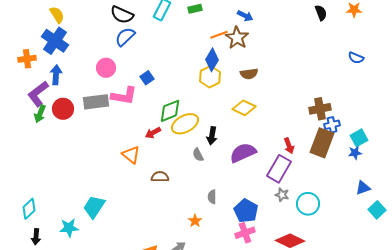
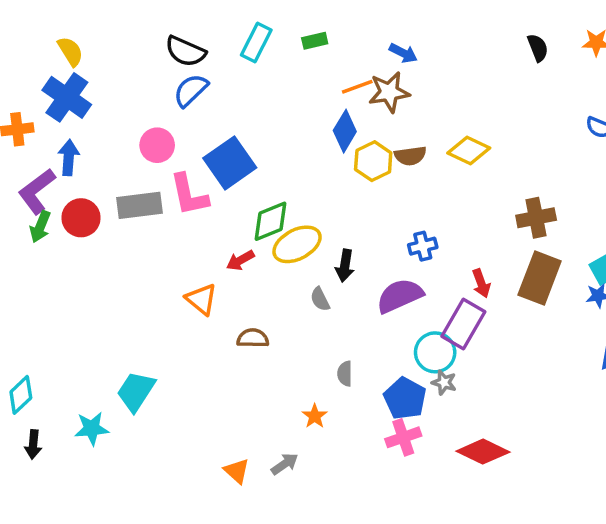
brown star: (237, 38) -> (389, 92), turned 30
yellow hexagon: (210, 77) -> (373, 161), moved
blue square: (147, 78) -> (230, 163), size x2.0
pink L-shape: (124, 96) -> (189, 195), turned 68
yellow diamond: (244, 108) -> (469, 151), moved
blue cross: (332, 125) -> (423, 246), moved
gray star: (282, 195) -> (444, 382), moved
cyan circle: (308, 204) -> (435, 352), moved

